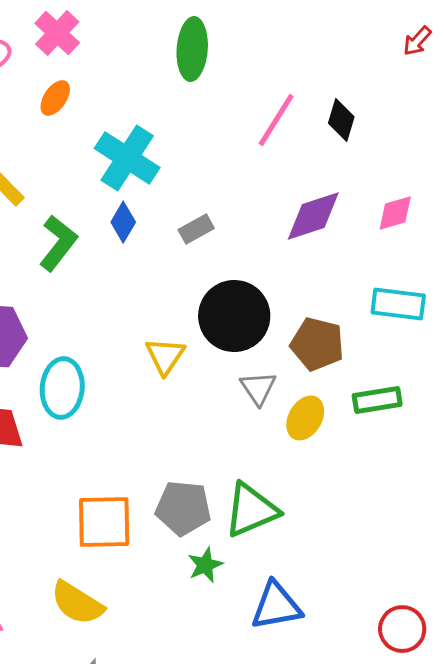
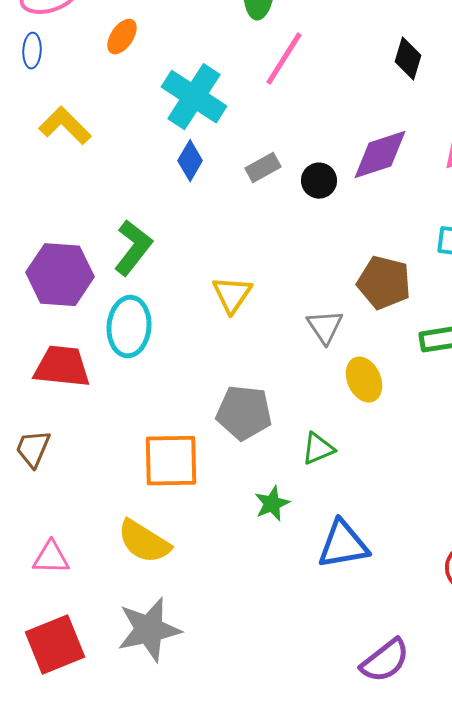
pink line: (276, 120) -> (284, 59), moved
green L-shape: (58, 243) -> (133, 248), moved
black circle: (234, 316) -> (319, 181), moved, size x0.5
yellow ellipse: (305, 418) -> (364, 380), moved, turned -54
gray pentagon: (183, 508) -> (244, 413), moved
green triangle: (251, 510) -> (318, 449), size x0.6

